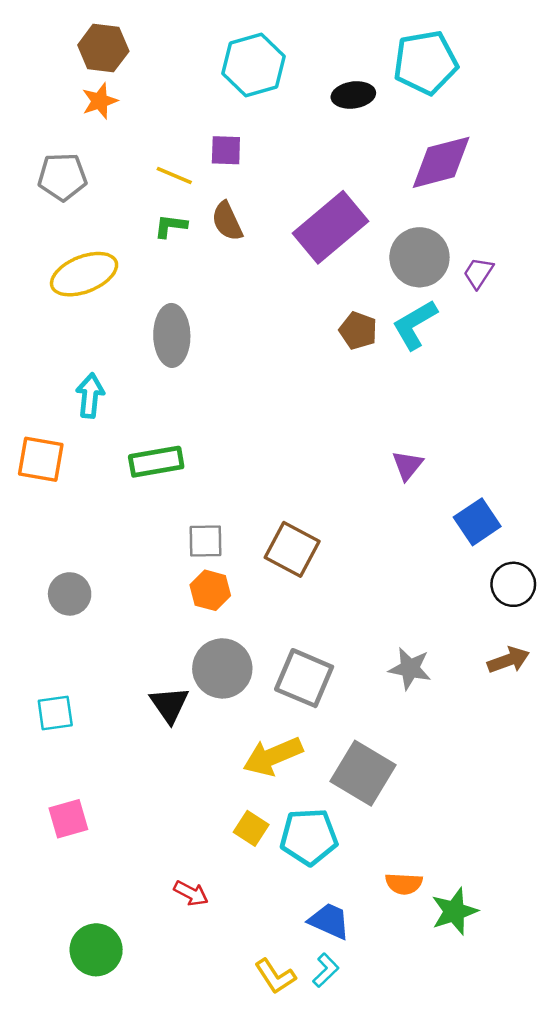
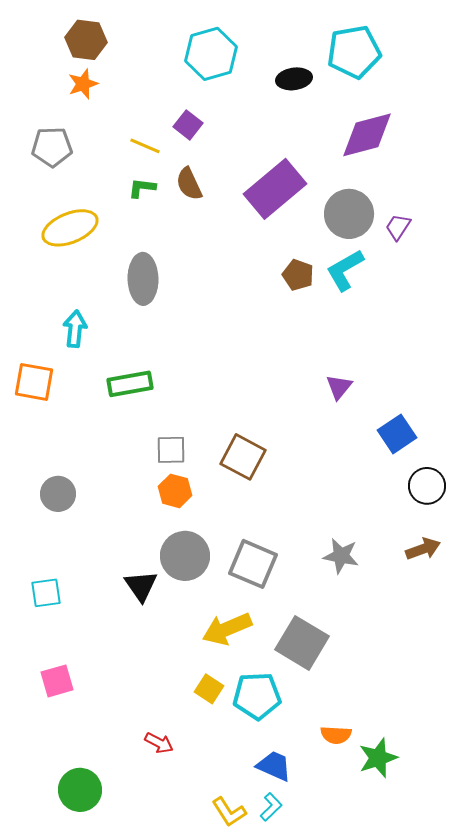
purple square: (226, 150) -> (188, 125), turned 36

